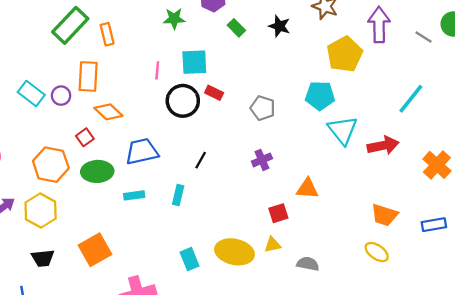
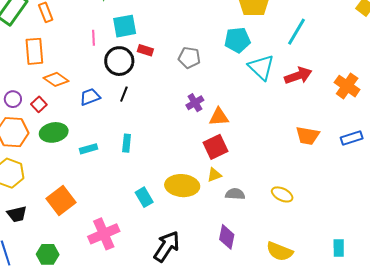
purple circle: (61, 96) -> (13, 99), moved
cyan line: (411, 99) -> (297, 32), moved
blue trapezoid: (142, 151) -> (90, 97), moved, size x0.7
black line: (201, 160) -> (124, 94), moved
orange triangle: (307, 189) -> (219, 117), moved
red square: (278, 213) -> (216, 147), size x1.4
yellow ellipse: (377, 252) -> (282, 194), moved
gray semicircle: (308, 264) -> (235, 194), moved

